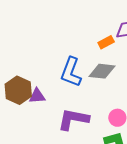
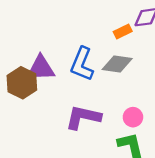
purple triangle: (37, 96) -> (41, 68), moved, size x1.5

